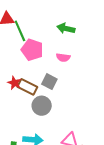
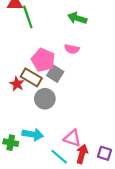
pink pentagon: (32, 50) -> (43, 60), moved
red star: (14, 83) -> (17, 84), moved

